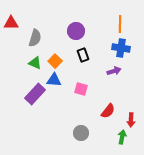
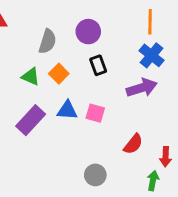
gray semicircle: (35, 38) -> (48, 41), moved
blue cross: (121, 48) -> (152, 55), turned 30
purple arrow: (114, 71) -> (142, 88), size x1.5
blue triangle: (54, 80) -> (67, 110), moved

